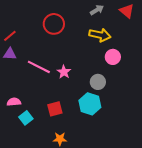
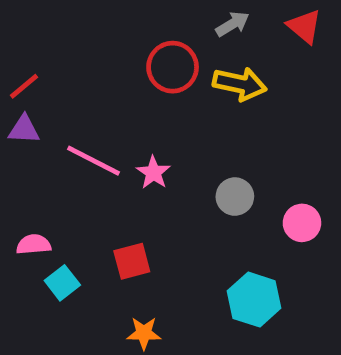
red circle: (54, 24) -> (173, 67), moved
pink circle: (113, 57) -> (302, 223), moved
cyan hexagon: (90, 104) -> (254, 300), moved

